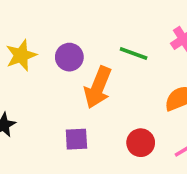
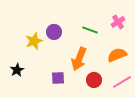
yellow star: (21, 55) -> (34, 41), moved
orange arrow: (98, 87) -> (79, 59), moved

